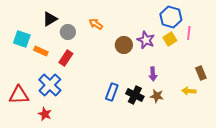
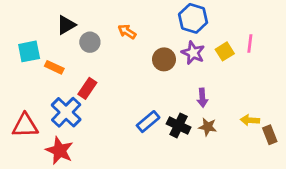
blue hexagon: (171, 17) -> (193, 18), moved
cyan square: (22, 39) -> (29, 51), turned -30
red rectangle: (66, 58) -> (87, 88), moved
brown rectangle: (201, 73) -> (270, 135), moved
blue rectangle: (112, 92) -> (148, 122), turned 30
red star: (45, 114) -> (60, 151), size x1.5

